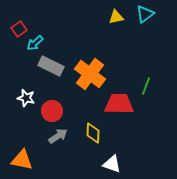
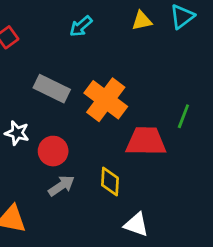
cyan arrow: (35, 43) -> (81, 26), moved

